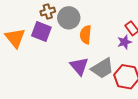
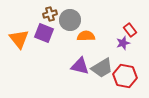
orange semicircle: (86, 35) -> (86, 36), turned 84
purple triangle: (79, 66) -> (80, 66), turned -36

